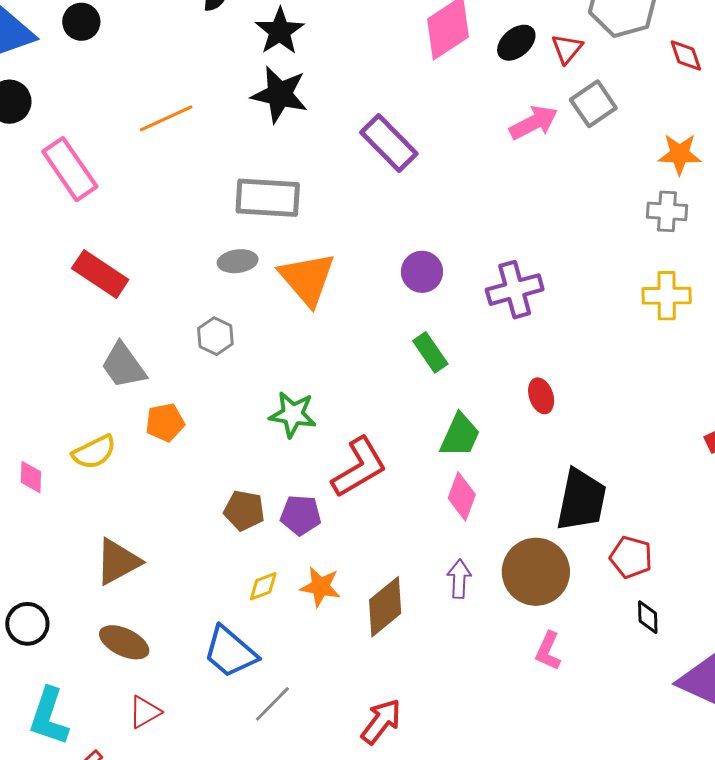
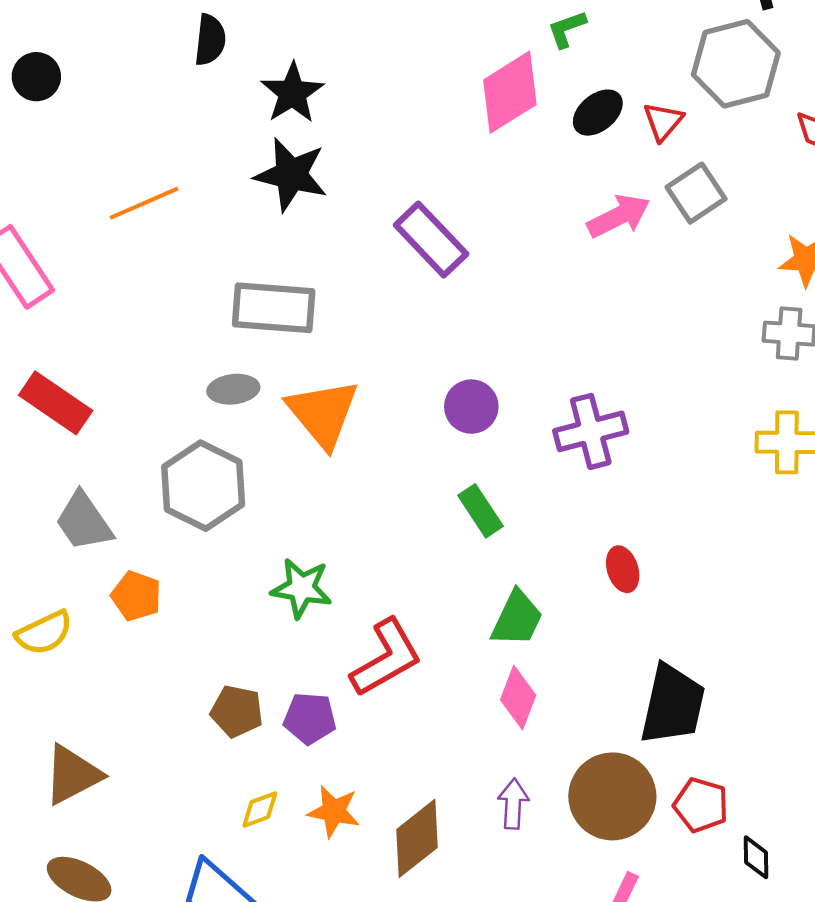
gray hexagon: (215, 336) -> (203, 486), size x1.8
orange pentagon: (165, 422) -> (136, 596), turned 30
red pentagon: (631, 557) -> (701, 805), moved

